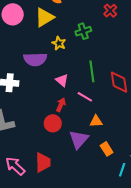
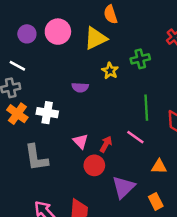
purple semicircle: (35, 59) -> (80, 87), size x0.6
pink triangle: (62, 80) -> (81, 141), moved
orange triangle: (96, 121) -> (159, 166), moved

